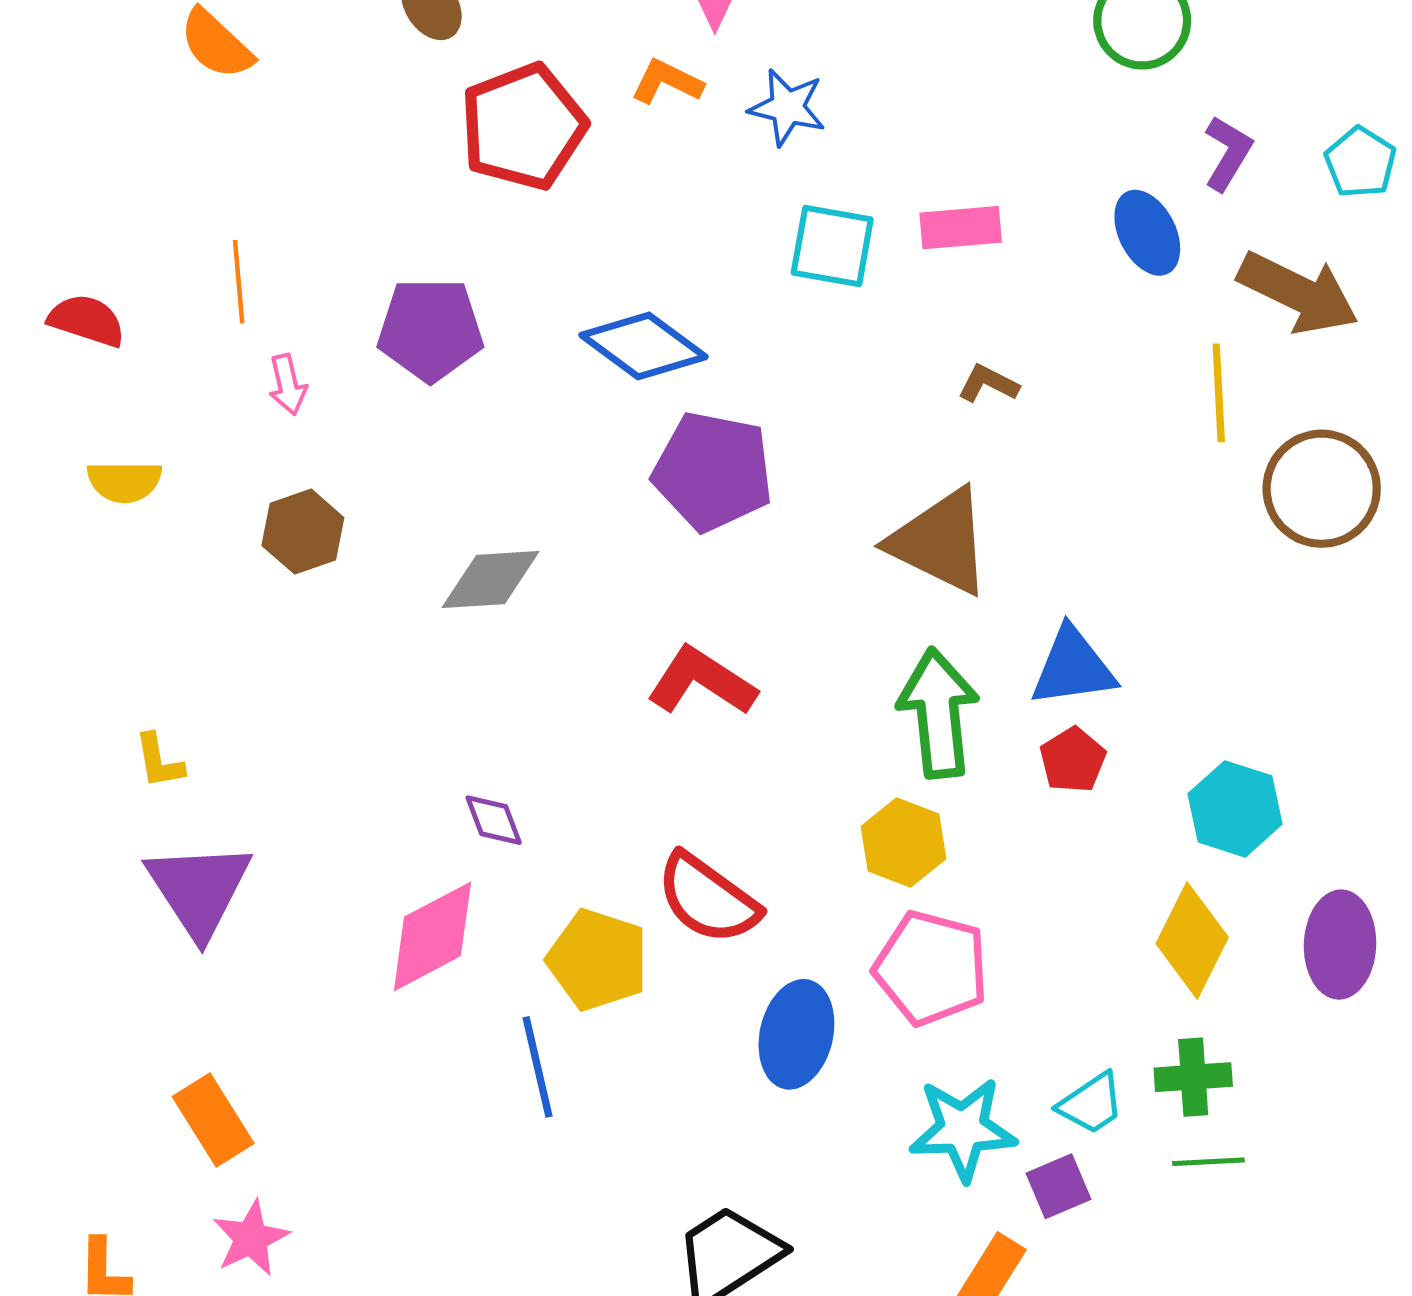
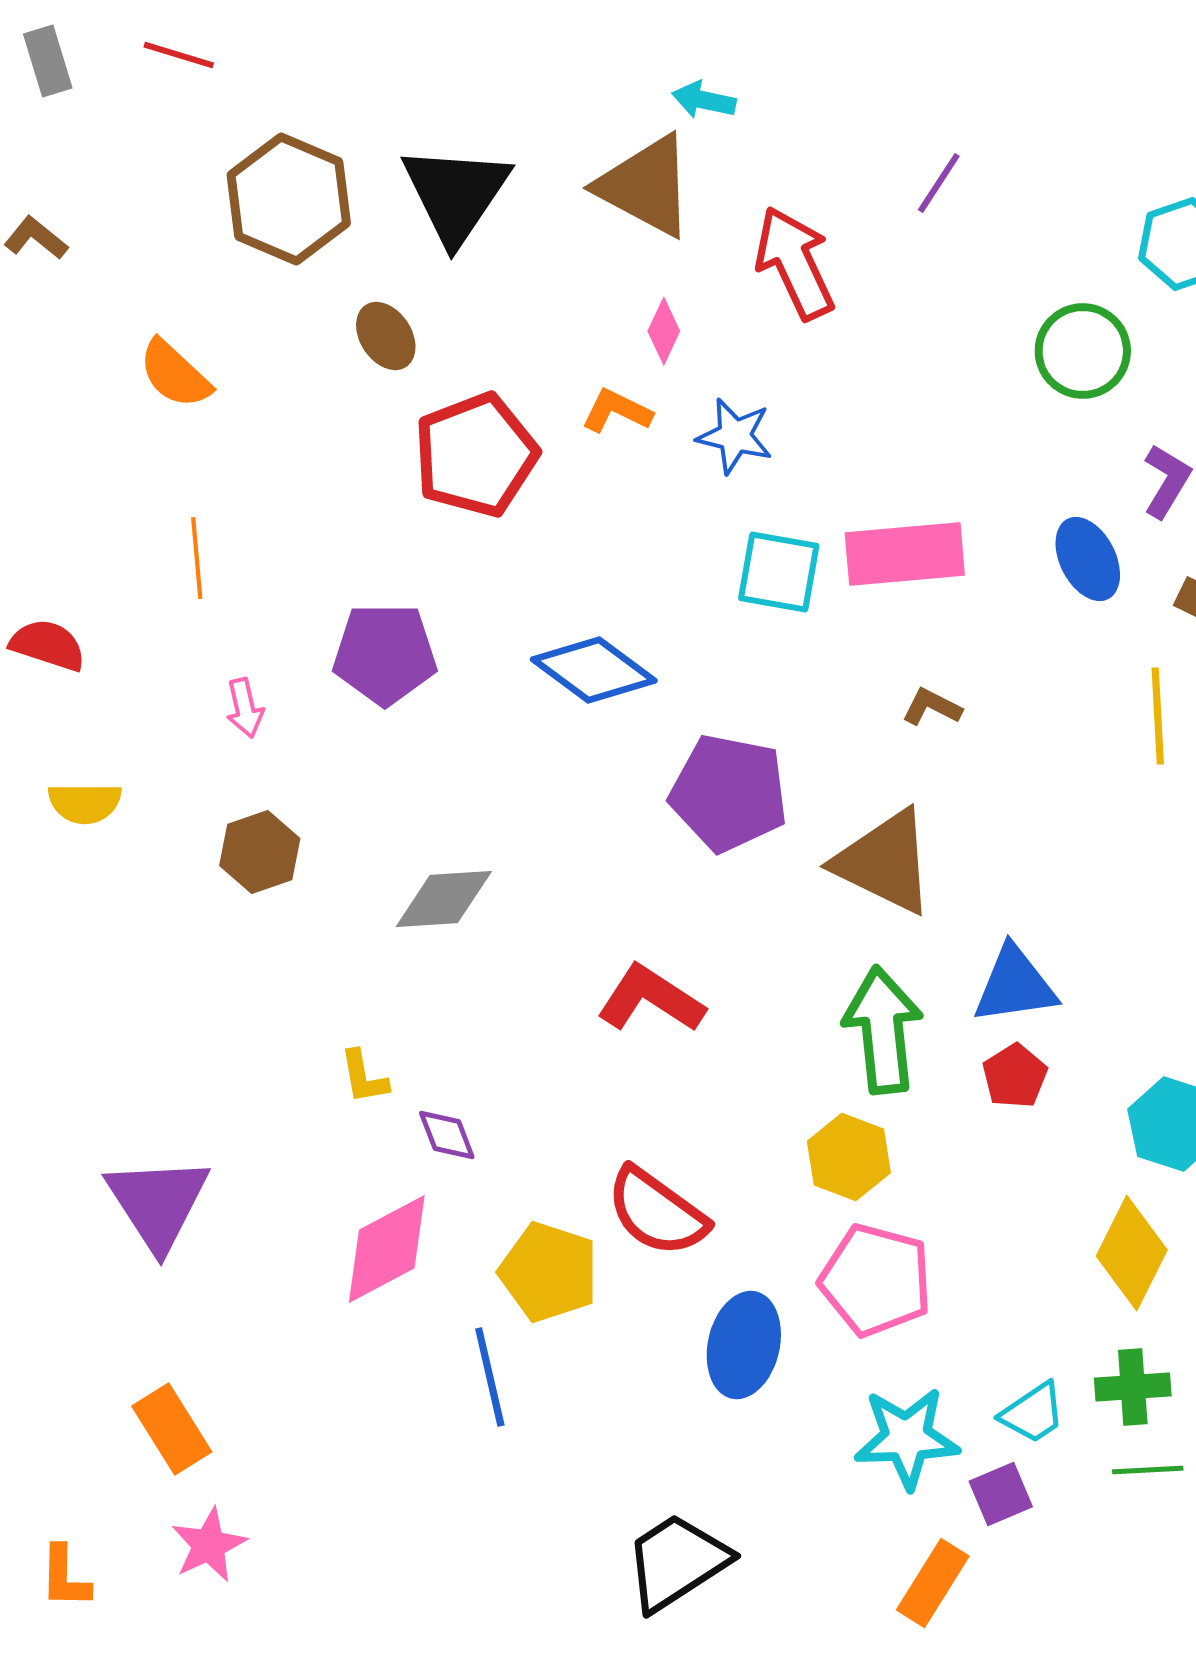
pink rectangle: (961, 228) -> (905, 554), size x1.5
orange line: (239, 282) -> (197, 558), moved
purple pentagon: (713, 471) -> (729, 793), moved
yellow L-shape: (159, 761) -> (364, 1077), moved

